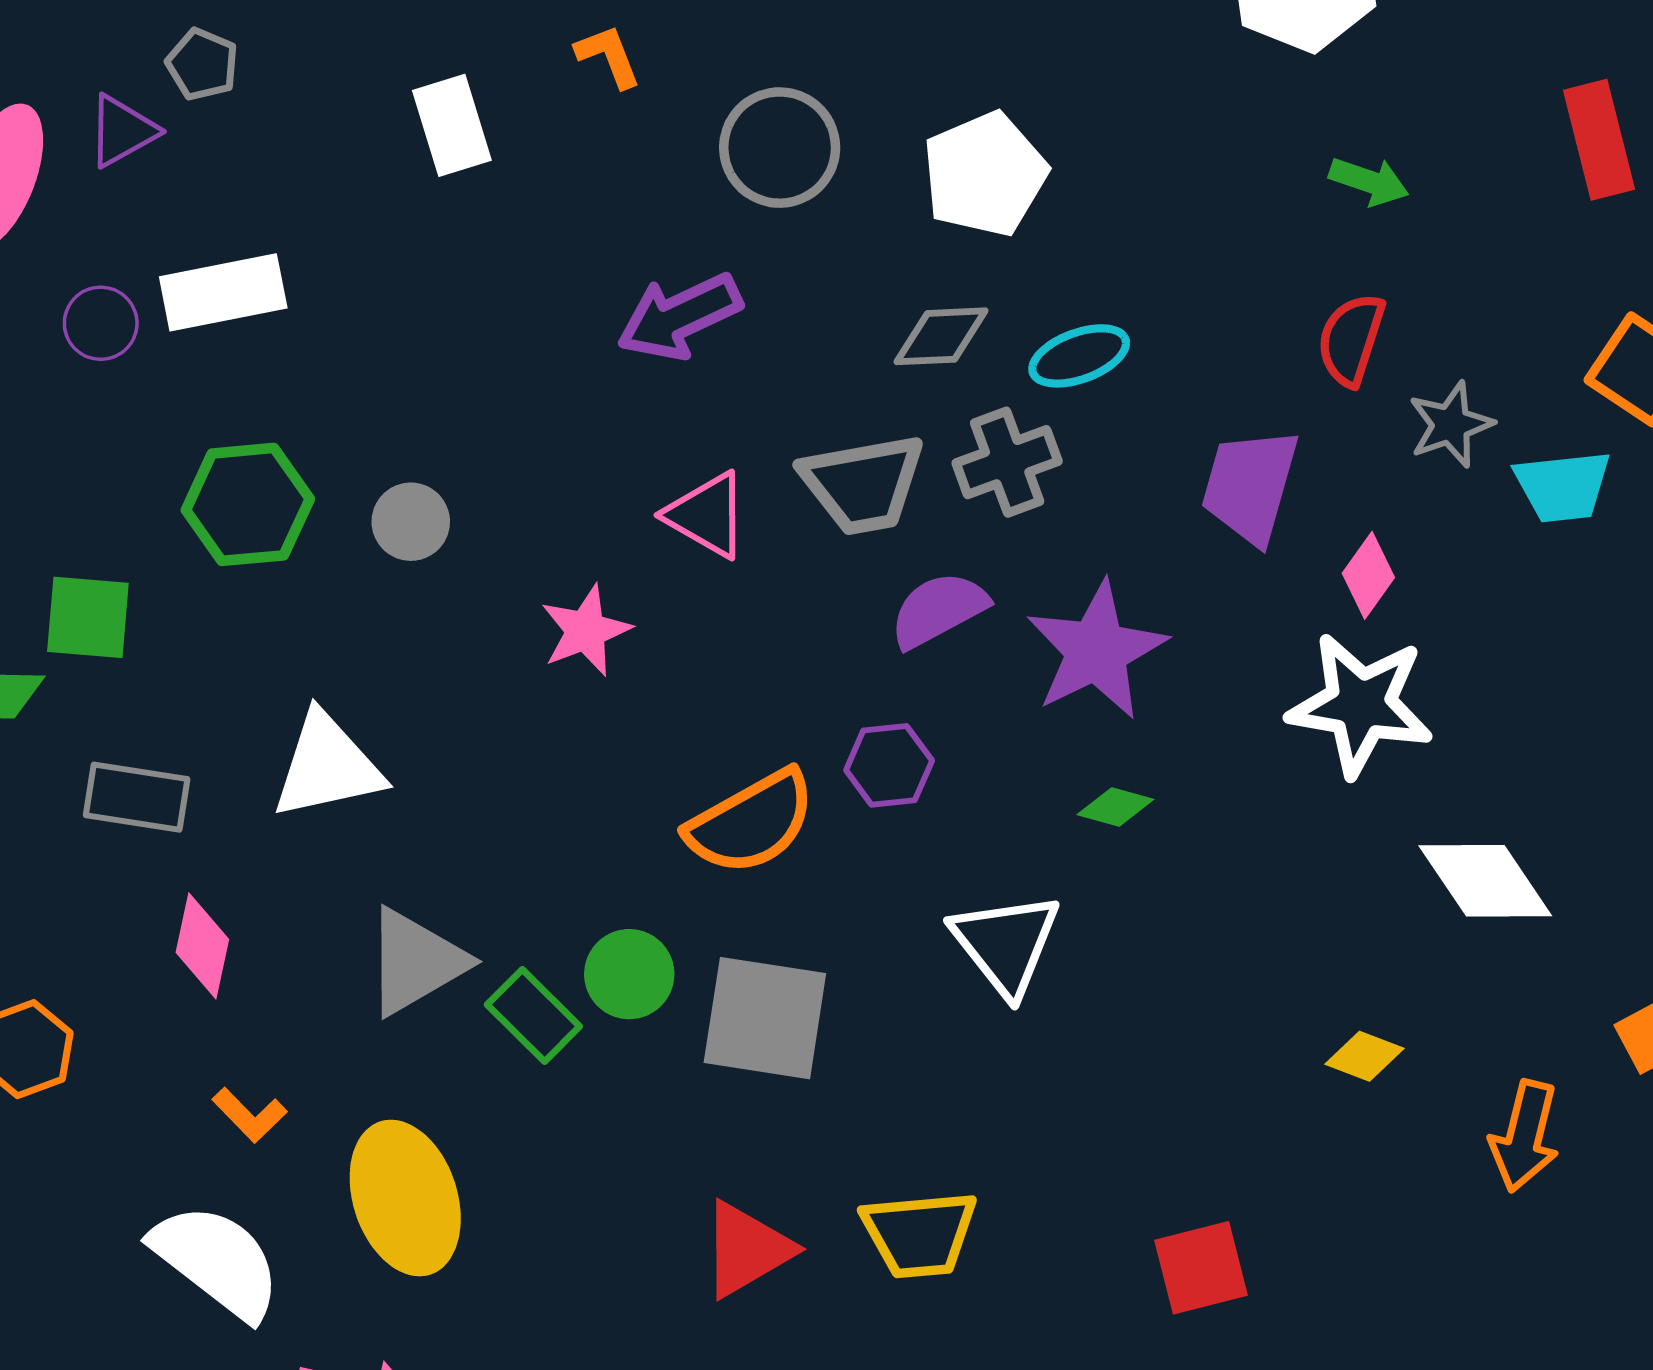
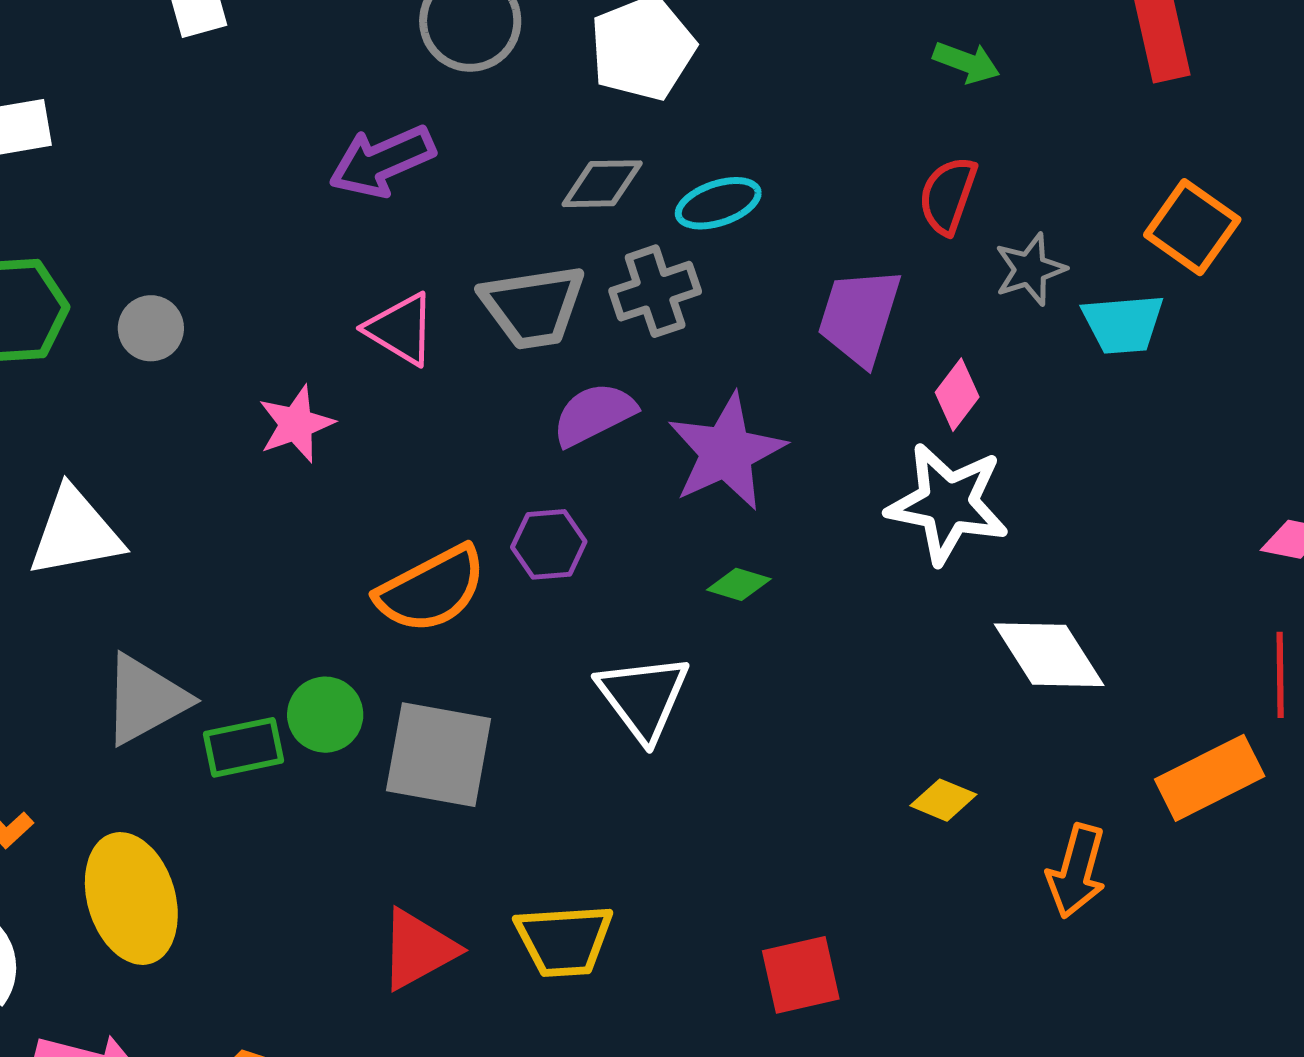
green rectangle: (533, 1015) -> (243, 747), turned -58

